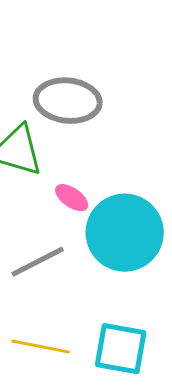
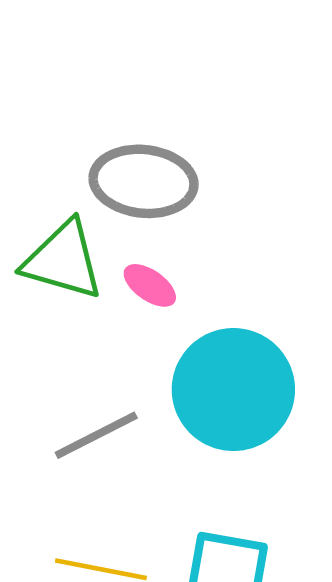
pink ellipse: (72, 198) -> (150, 285), moved

